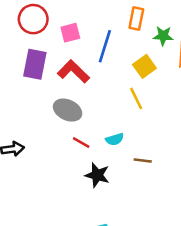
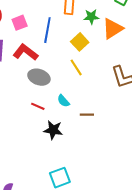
gray ellipse: (68, 110) -> (39, 77), moved
cyan semicircle: (115, 139) -> (63, 101), turned 72

